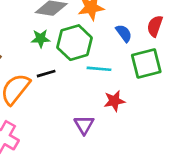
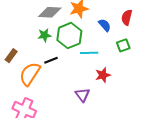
green square: (146, 63) -> (123, 45), size x0.6

